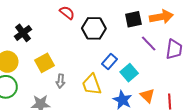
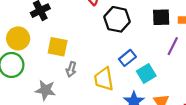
purple line: (149, 44) -> (173, 46), turned 60
yellow square: (45, 63) -> (58, 47), turned 30

